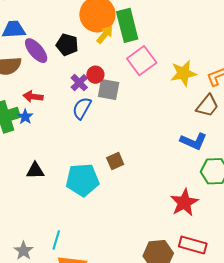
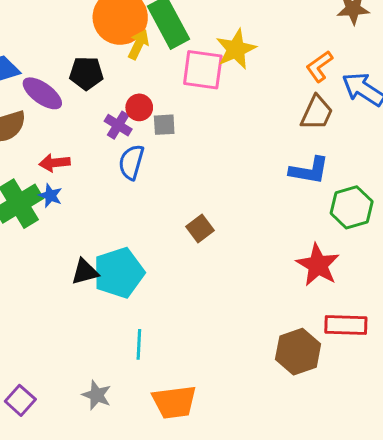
pink square: (142, 61) -> (203, 70), turned -32
yellow star: (183, 73) -> (236, 49), moved
gray square: (109, 90) -> (164, 125), size x0.7
cyan pentagon: (82, 180) -> (119, 273), moved
cyan line: (56, 240) -> (139, 344), moved

